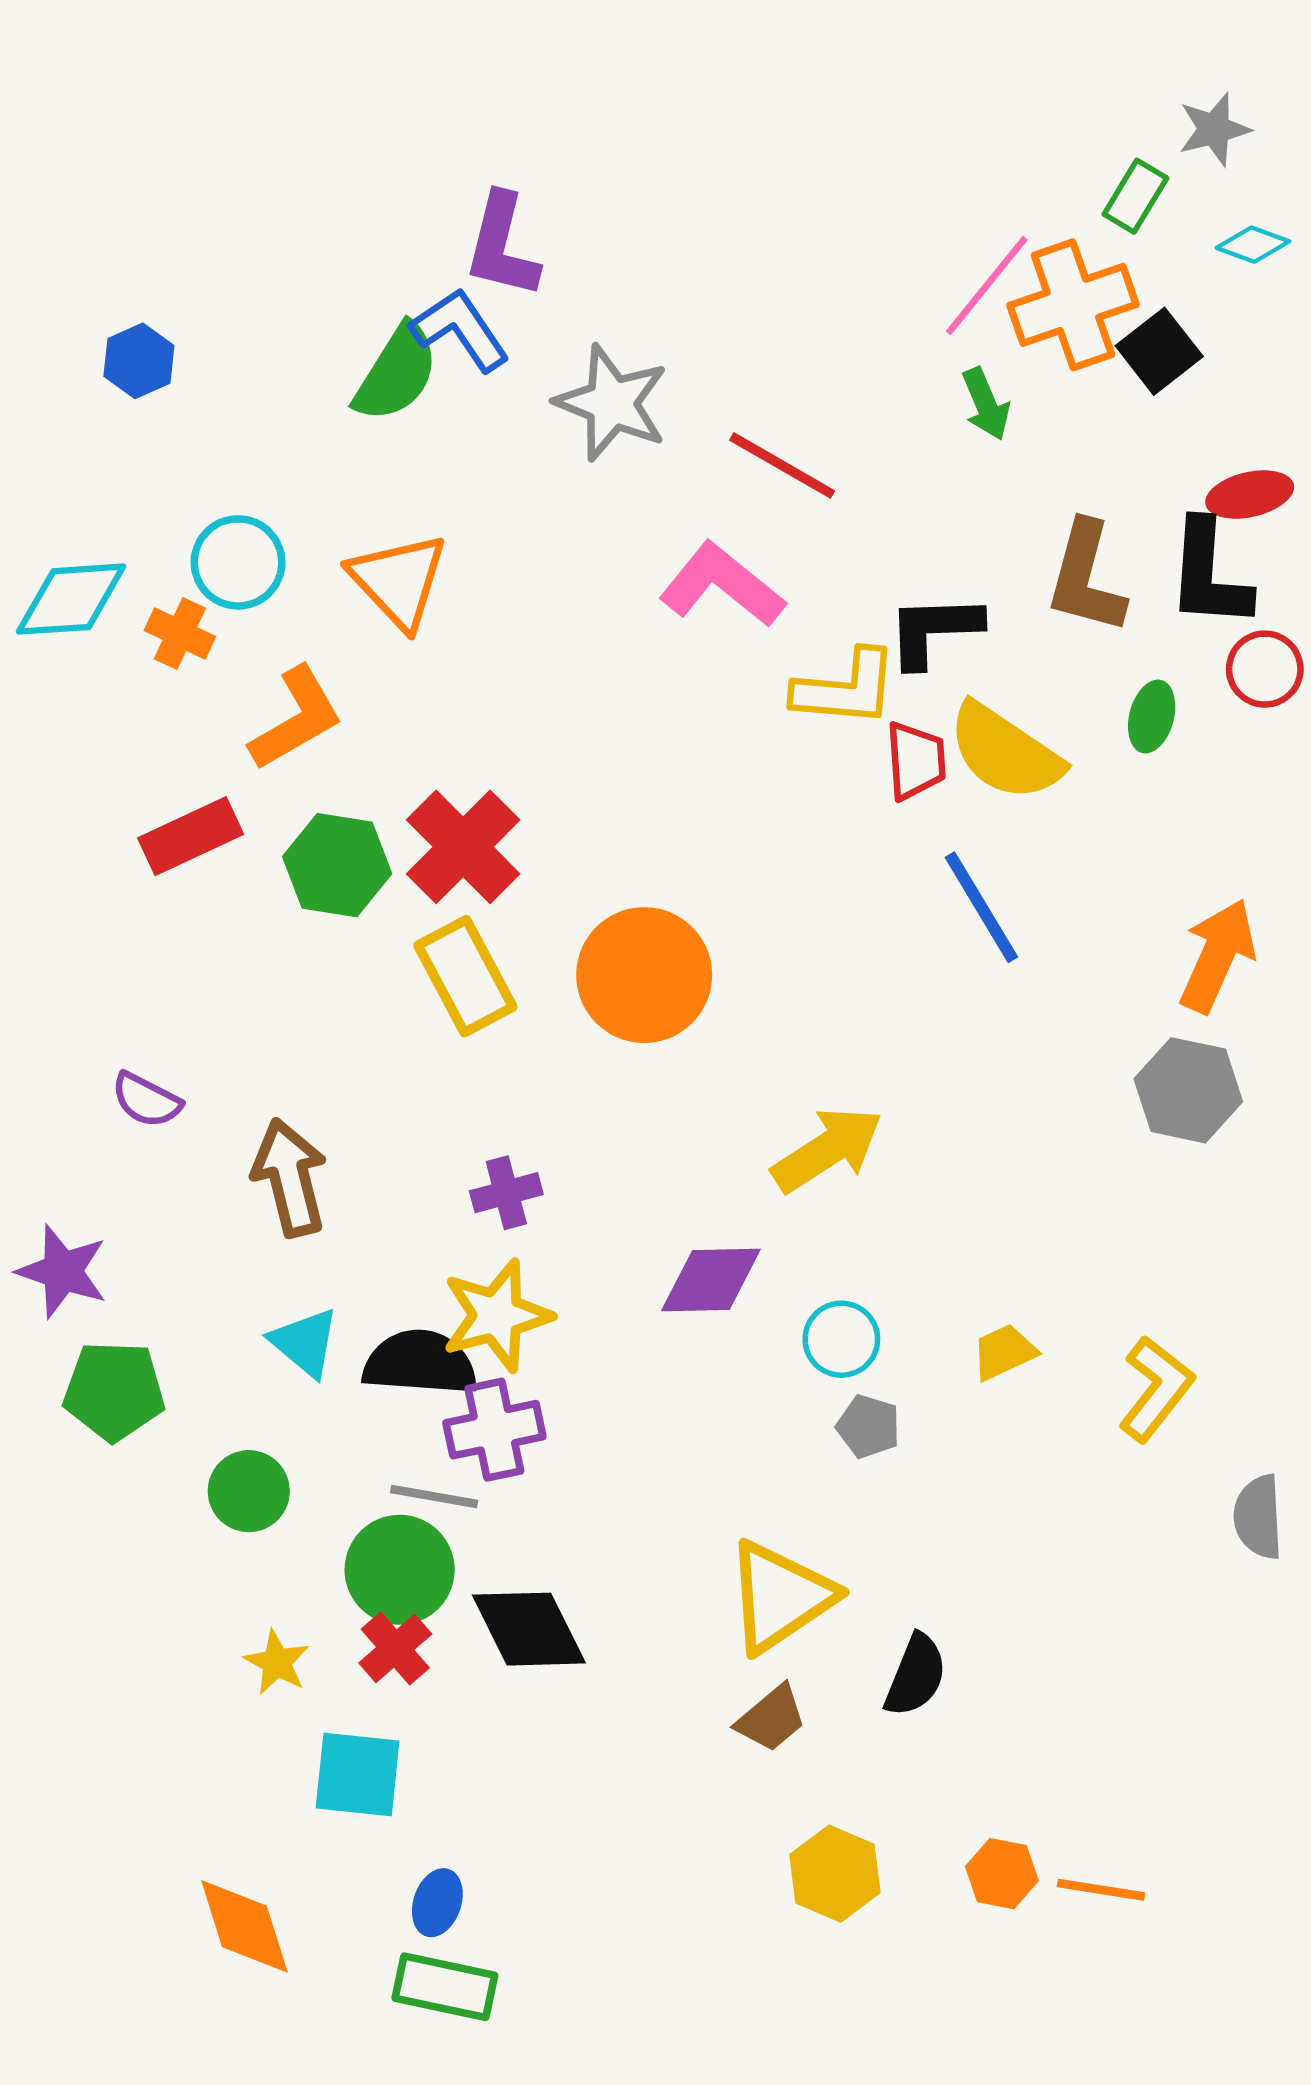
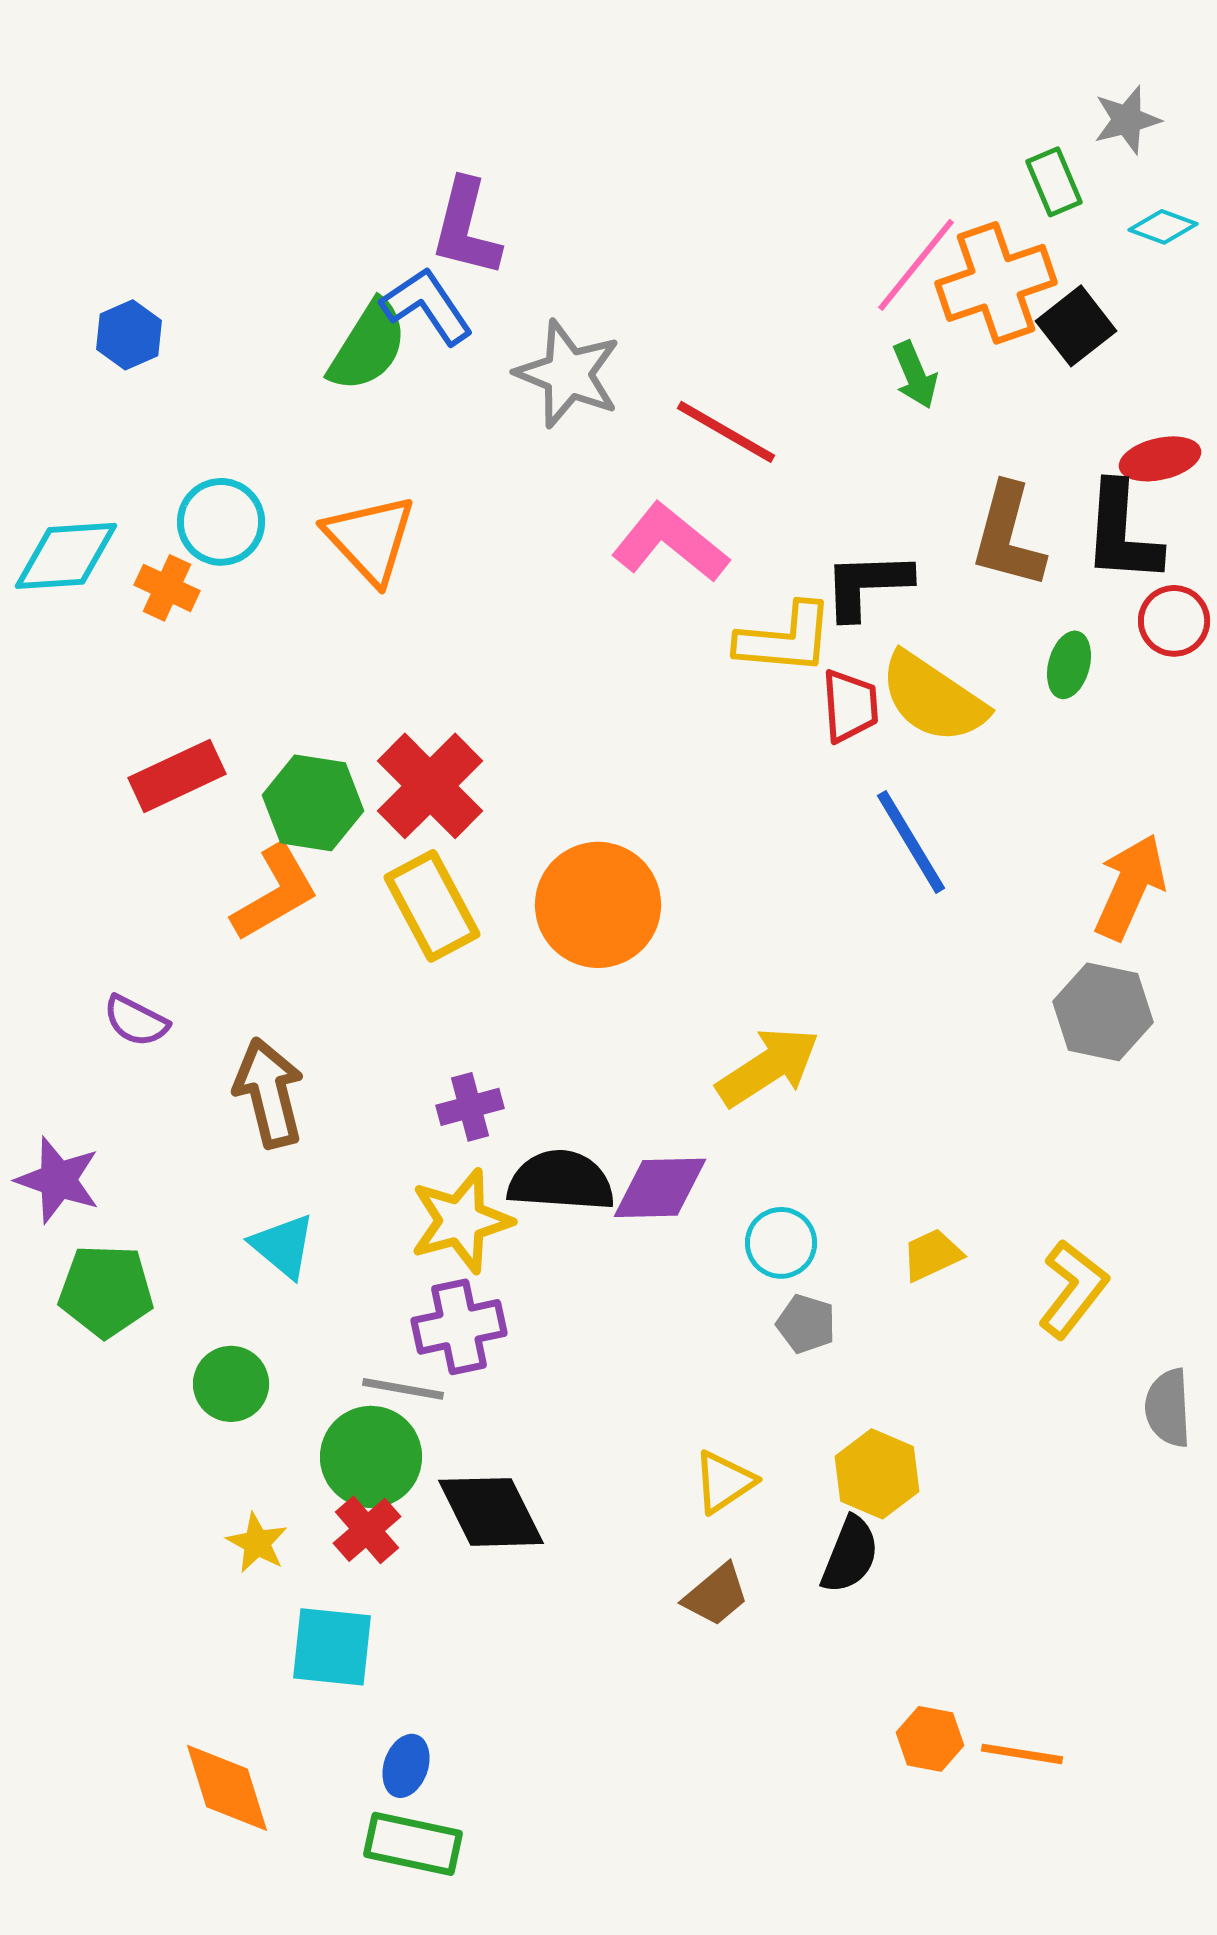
green rectangle: (1135, 196) -> (1054, 182), turned -54
orange L-shape: (296, 719) -> (275, 893), moved
black semicircle: (420, 1363) -> (561, 1181), moved
yellow triangle: (780, 1597) -> (724, 1482), size x0.6
yellow hexagon: (835, 1874) -> (877, 1474), moved

